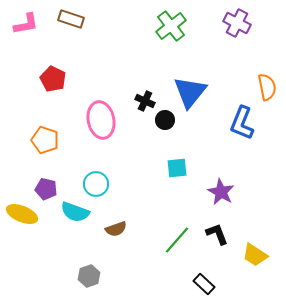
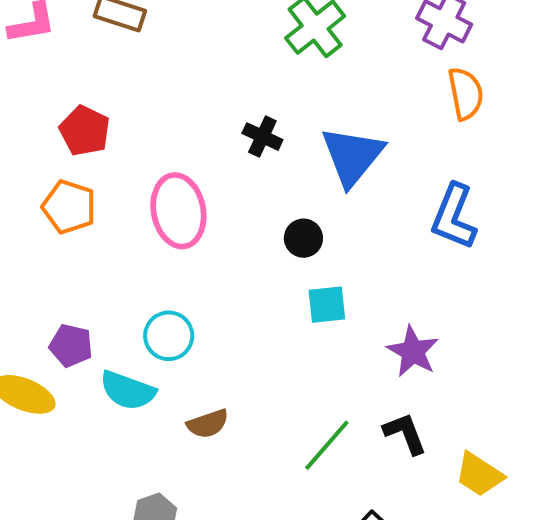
orange semicircle: (267, 87) -> (466, 94), moved
black cross: (145, 101) -> (262, 137), moved
black circle: (165, 120) -> (303, 238), moved
orange pentagon: (45, 140) -> (69, 207), moved

